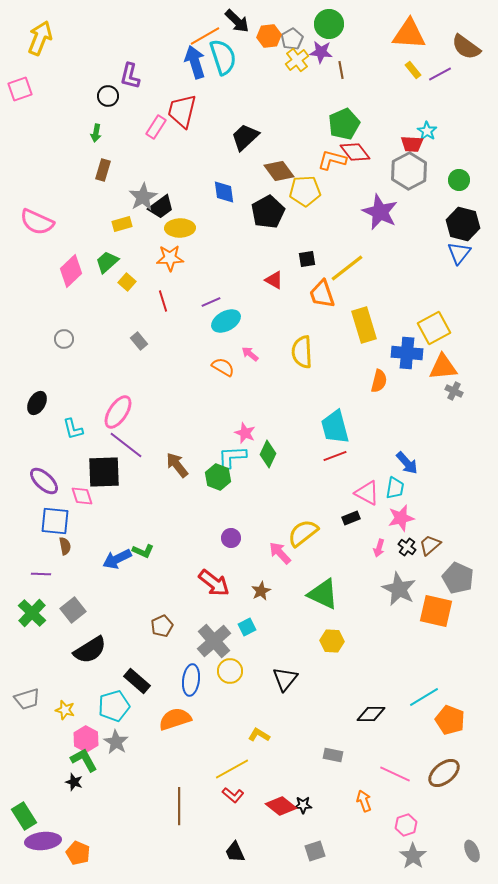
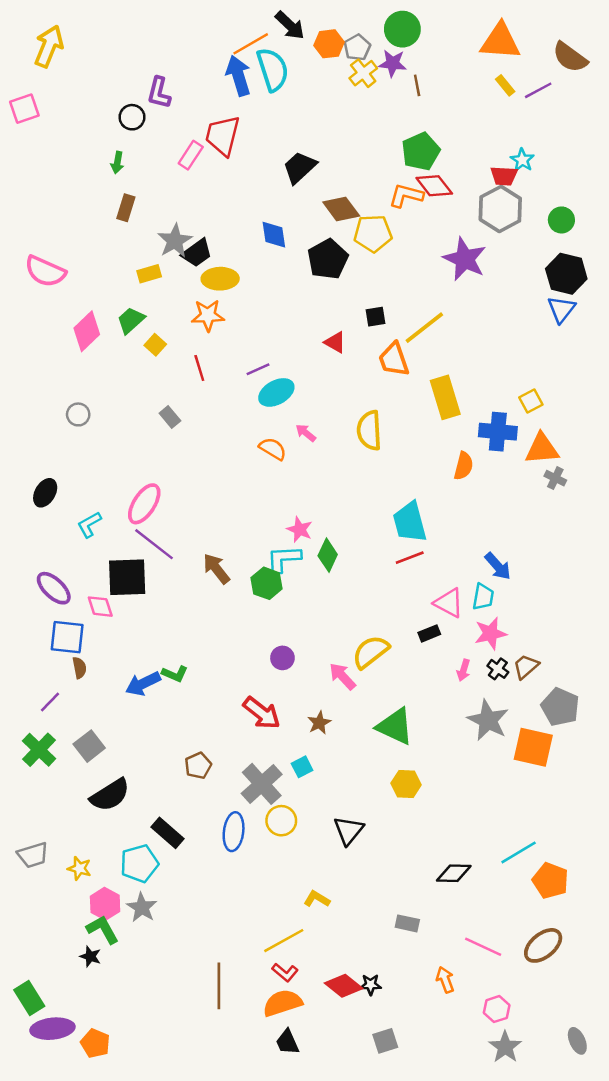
yellow square: (434, 328) -> (531, 401), size x0.6
cyan L-shape: (73, 429) -> (89, 525), turned 75
purple line: (41, 574) -> (50, 702), turned -48
orange semicircle: (175, 719) -> (282, 1003), moved

